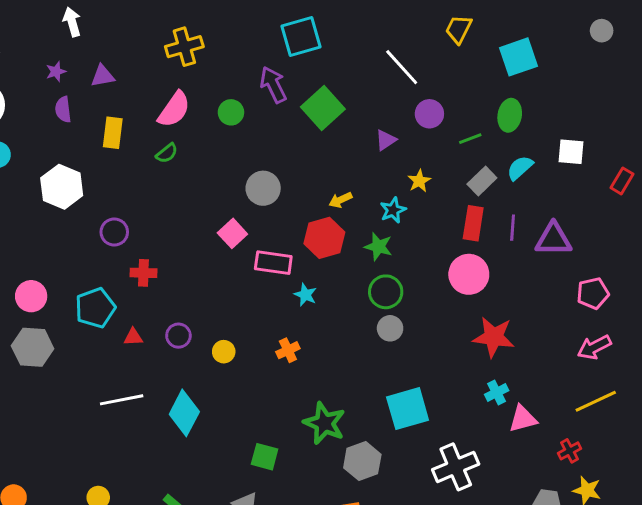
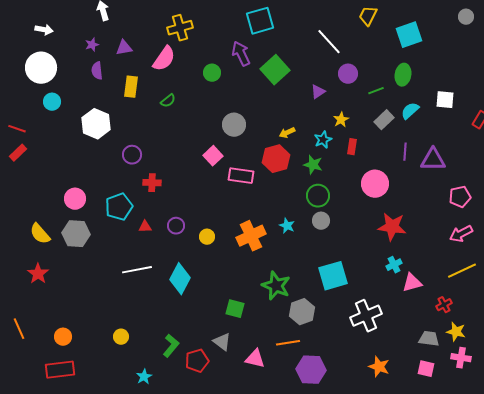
pink semicircle: (174, 109) -> (164, 59), moved
red rectangle: (473, 223) -> (352, 147), moved, size x0.7
cyan star: (305, 295) -> (287, 226), moved
orange cross: (288, 350) -> (251, 236), size x1.8

